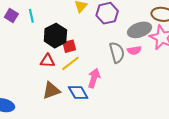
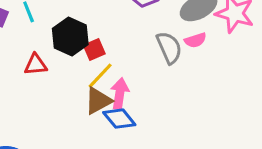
red triangle: (48, 61) -> (36, 65), moved
pink arrow: (94, 78) -> (120, 94), moved
brown triangle: (51, 90) -> (98, 101), moved

